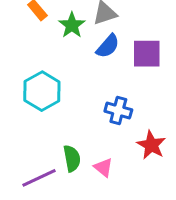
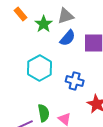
cyan hexagon: (42, 91) -> (40, 68), moved

